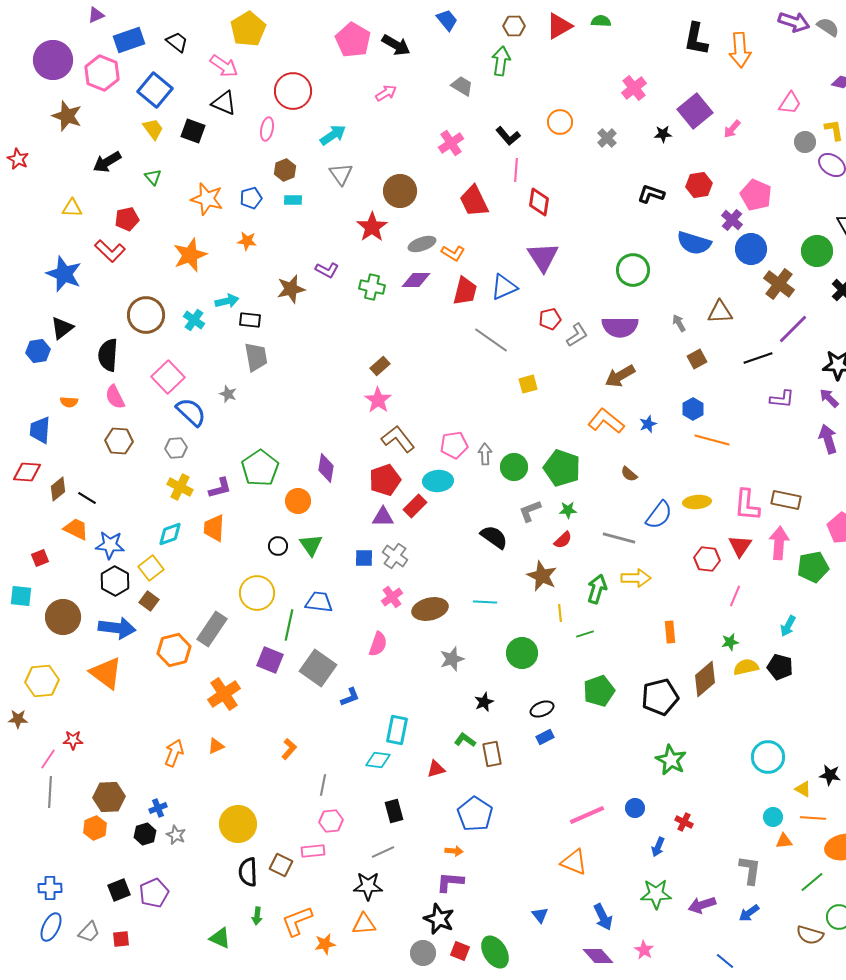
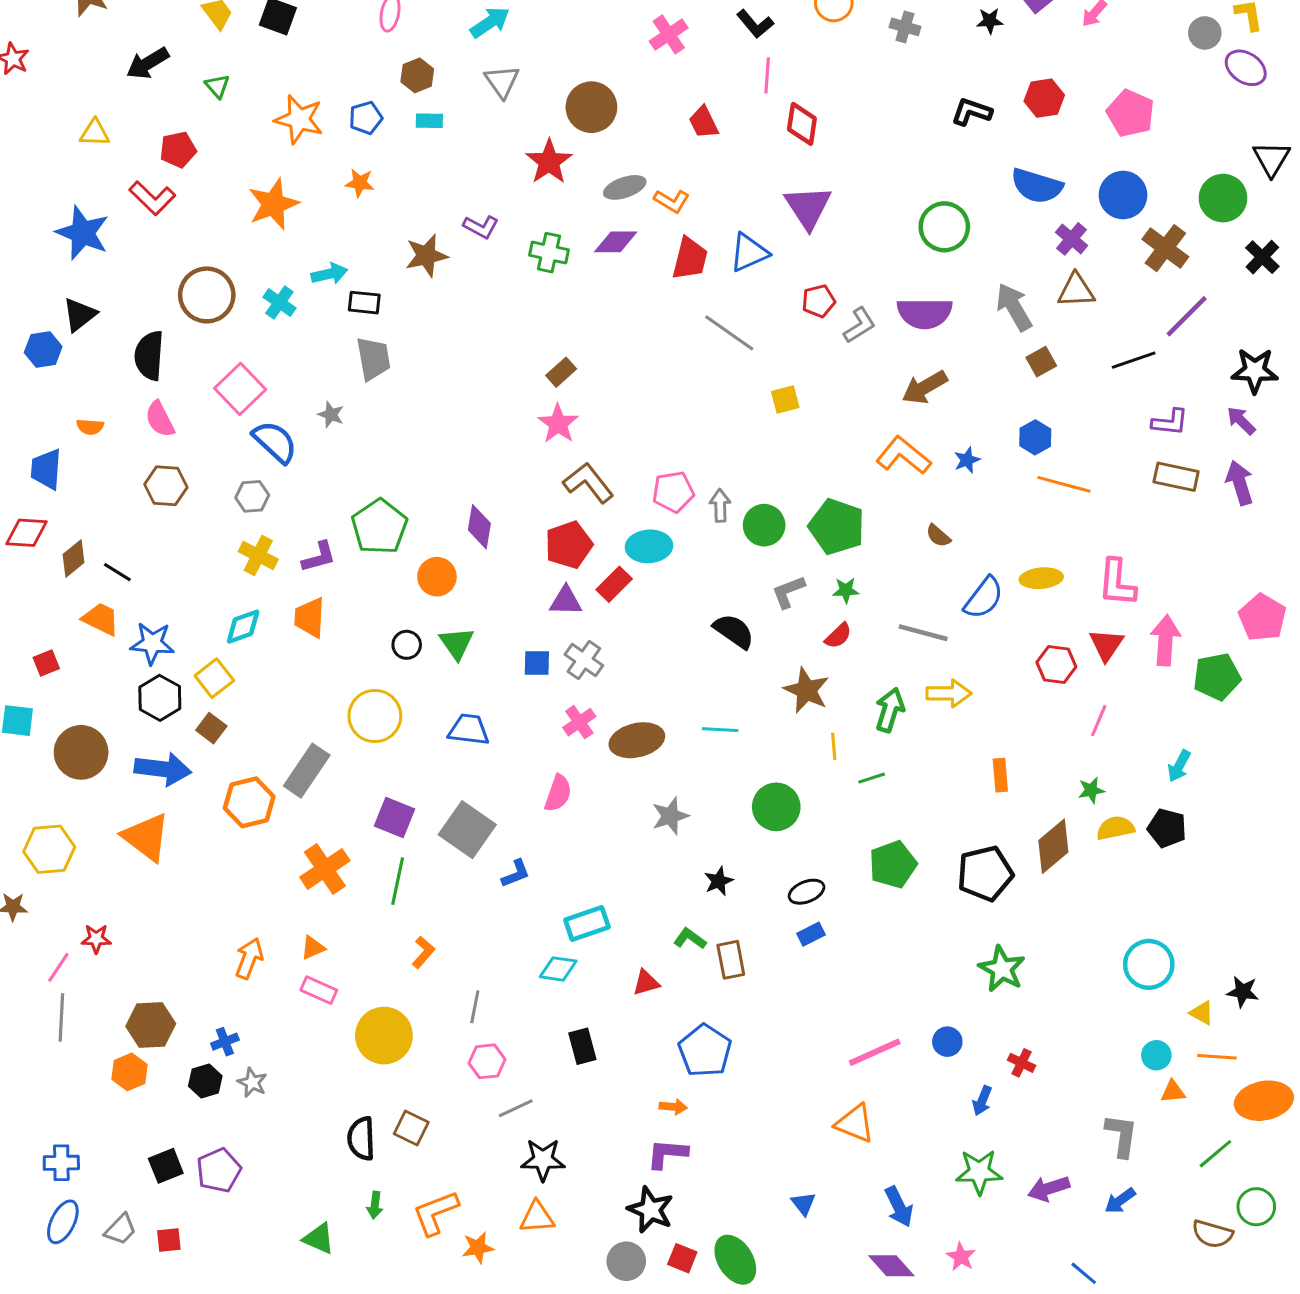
gray cross: (607, 138) -> (905, 27), turned -30
red trapezoid: (474, 201) -> (704, 122), size x0.7
purple cross: (732, 220) -> (1072, 239), moved
gray arrow: (679, 323) -> (1014, 307), size x1.8
brown rectangle: (786, 500) -> (1176, 477), moved
green line: (289, 625) -> (398, 881), moved
cyan rectangle: (397, 730) -> (587, 923), turned 60
yellow circle: (238, 824) -> (384, 1036), moved
pink rectangle: (313, 851) -> (319, 990), moved, turned 30
gray line: (383, 852) -> (516, 1108), moved

